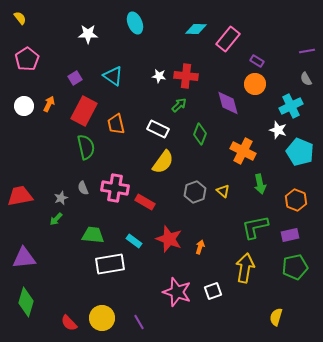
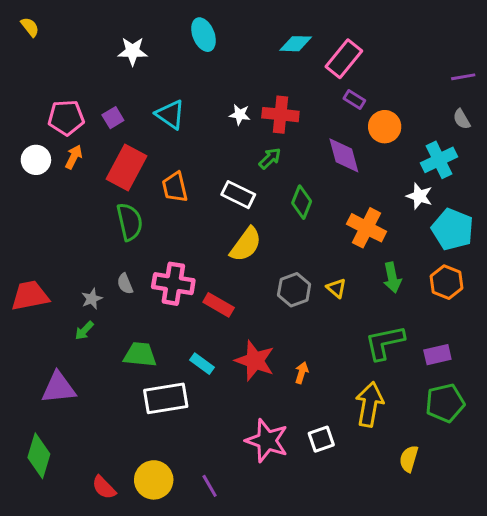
pink pentagon: (27, 59) -> (66, 118), moved, turned 30
purple rectangle: (257, 61) -> (354, 100), moved
orange hexagon: (296, 200) -> (447, 282), moved
purple triangle: (24, 258) -> (59, 388), moved
yellow semicircle: (276, 317) -> (409, 459), moved

